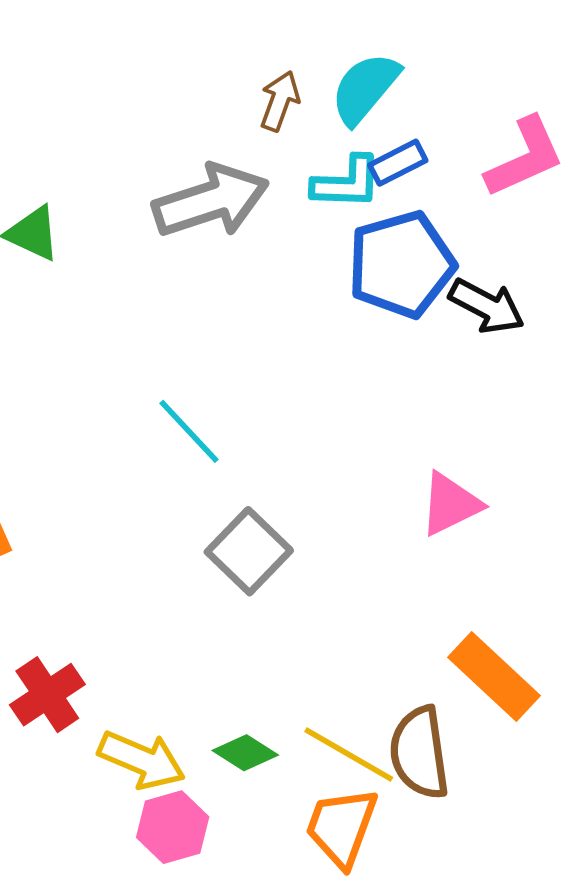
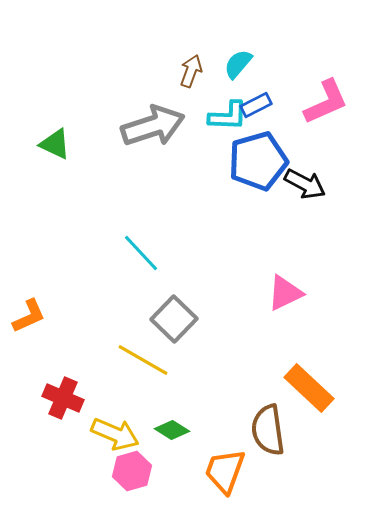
cyan semicircle: (365, 88) -> (238, 64), size x0.7
red cross: (47, 695) -> (63, 398), turned -33
yellow line: (349, 755) -> (143, 360), moved

